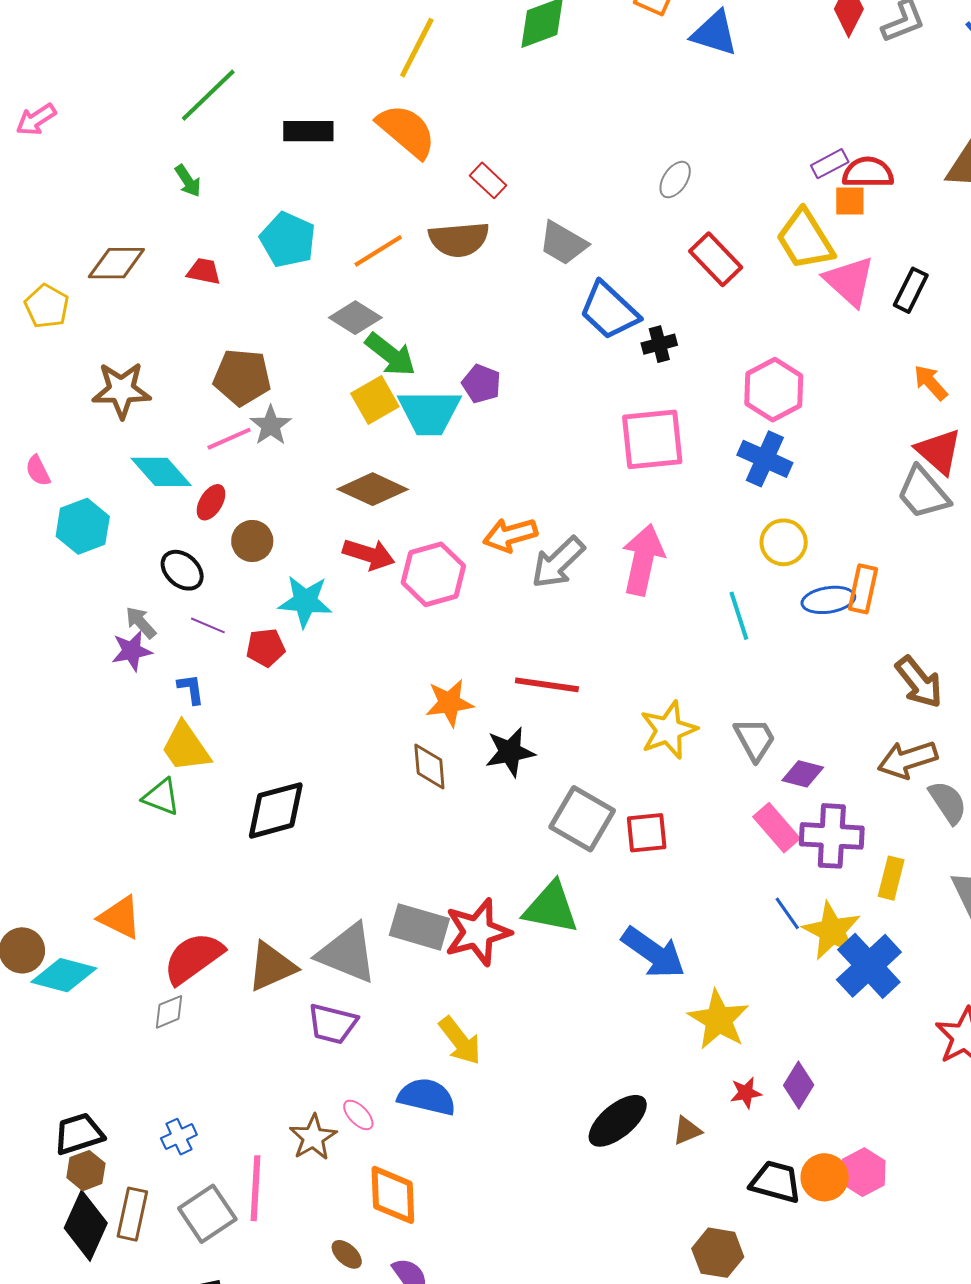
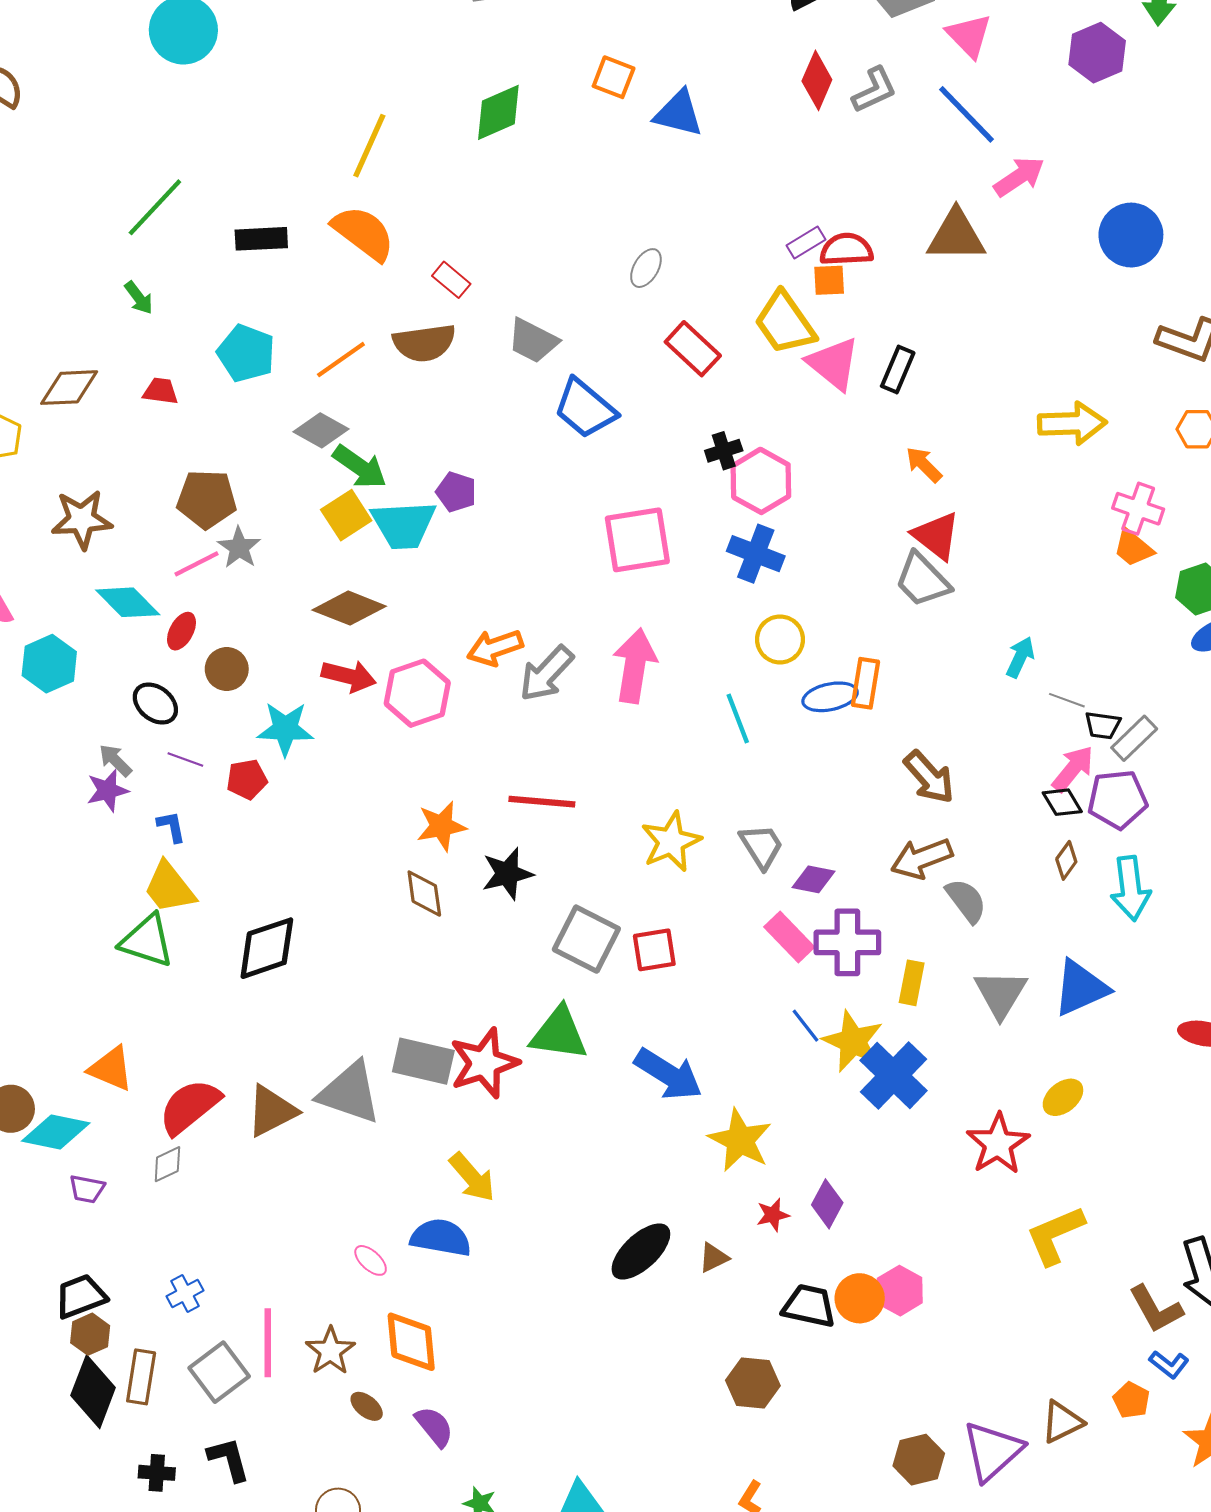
black cross: (659, 344) -> (724, 451), moved
green triangle: (161, 797) -> (147, 941), size x1.4
purple trapezoid: (332, 1024) -> (87, 1189), moved, size x0.7
brown star: (313, 1137) -> (330, 1351), moved

